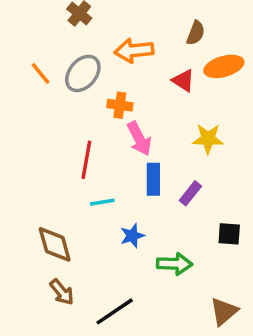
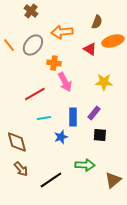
red line: (86, 160) -> (35, 94), turned 50
blue rectangle: (153, 179) -> (73, 117), moved
black square: (229, 234) -> (100, 135), moved
green arrow: (175, 264) -> (85, 165), moved

